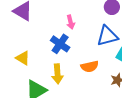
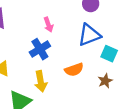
blue cross: (60, 44) -> (40, 49), turned 30

